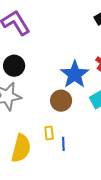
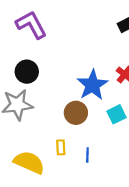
blue line: (63, 144) -> (87, 155), moved
yellow semicircle: (21, 148) -> (29, 162), turned -84

